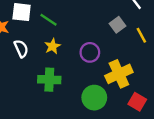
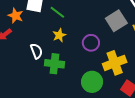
gray square: (117, 25) -> (116, 21), size x1.5
white semicircle: (21, 49) -> (36, 51), moved

